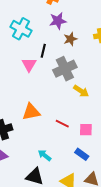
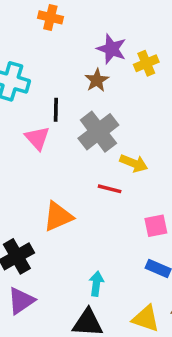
purple star: (58, 21) -> (112, 49), moved, turned -30
red line: (62, 124) -> (110, 189), moved
cyan arrow: (45, 155) -> (96, 284), turned 72

